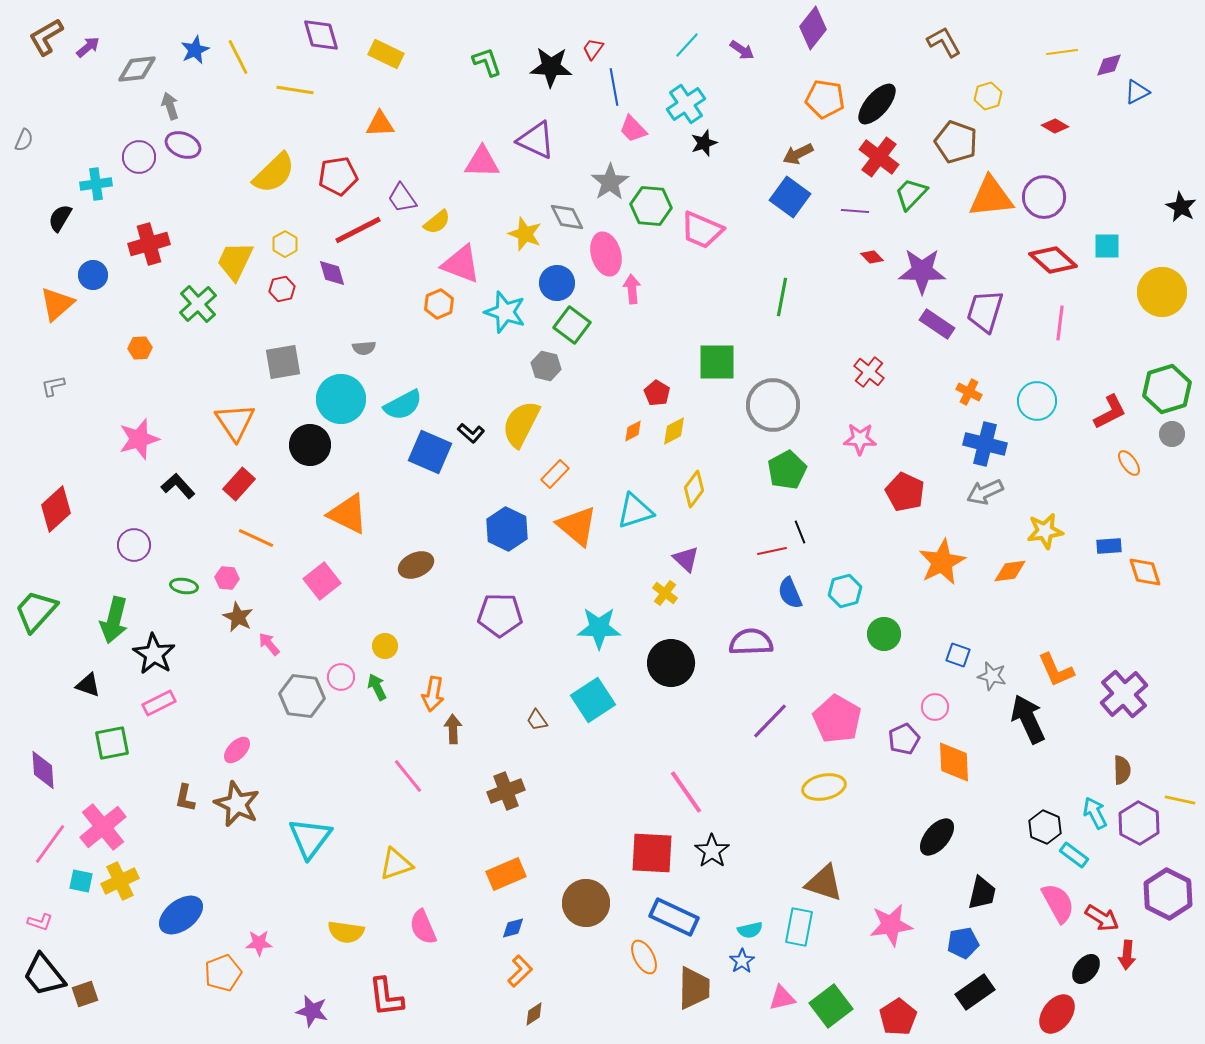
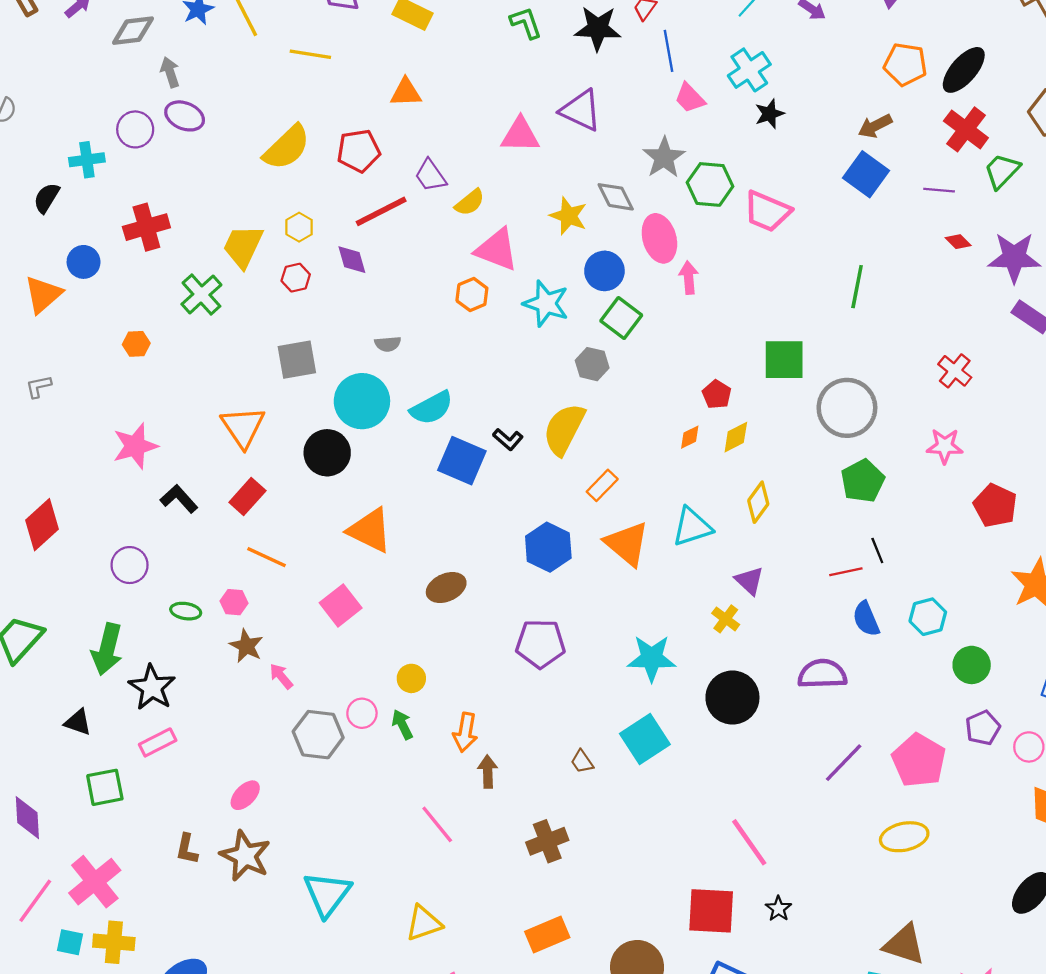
purple pentagon: (904, 739) -> (983, 728), moved
black star: (712, 851) -> (778, 909), size x0.7
yellow cross: (120, 881) -> (114, 942), turned 30

